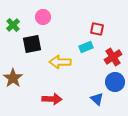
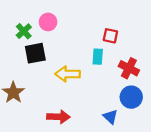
green cross: (13, 25) -> (24, 31), moved
cyan rectangle: (86, 47) -> (98, 57), turned -64
red cross: (113, 57) -> (129, 68), turned -30

